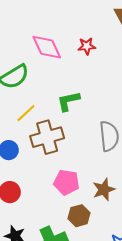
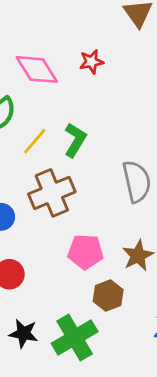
green L-shape: (68, 101) -> (75, 140), turned 140
yellow line: (26, 113) -> (35, 141), moved

